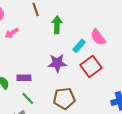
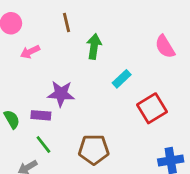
pink semicircle: (98, 37) -> (165, 47), moved
purple star: (57, 63) -> (61, 94), moved
red square: (91, 66) -> (152, 108), moved

